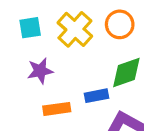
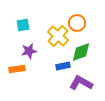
yellow cross: (75, 29) -> (58, 36), moved
orange rectangle: (57, 109) -> (17, 69), moved

